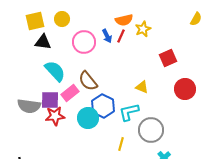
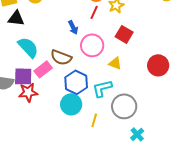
blue arrow: (107, 36) -> (73, 27), moved
pink circle: (84, 42) -> (92, 45), moved
red square: (168, 58) -> (124, 34), moved, turned -36
brown semicircle: (88, 81) -> (61, 57), turned -30
cyan circle: (88, 118) -> (71, 104), moved

